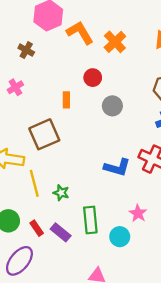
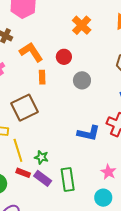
orange L-shape: (80, 33) -> (31, 52), moved
red rectangle: (37, 228) -> (23, 173), moved, turned -32
purple rectangle: (61, 232) -> (43, 178), moved
cyan circle: (120, 237) -> (103, 198), moved

